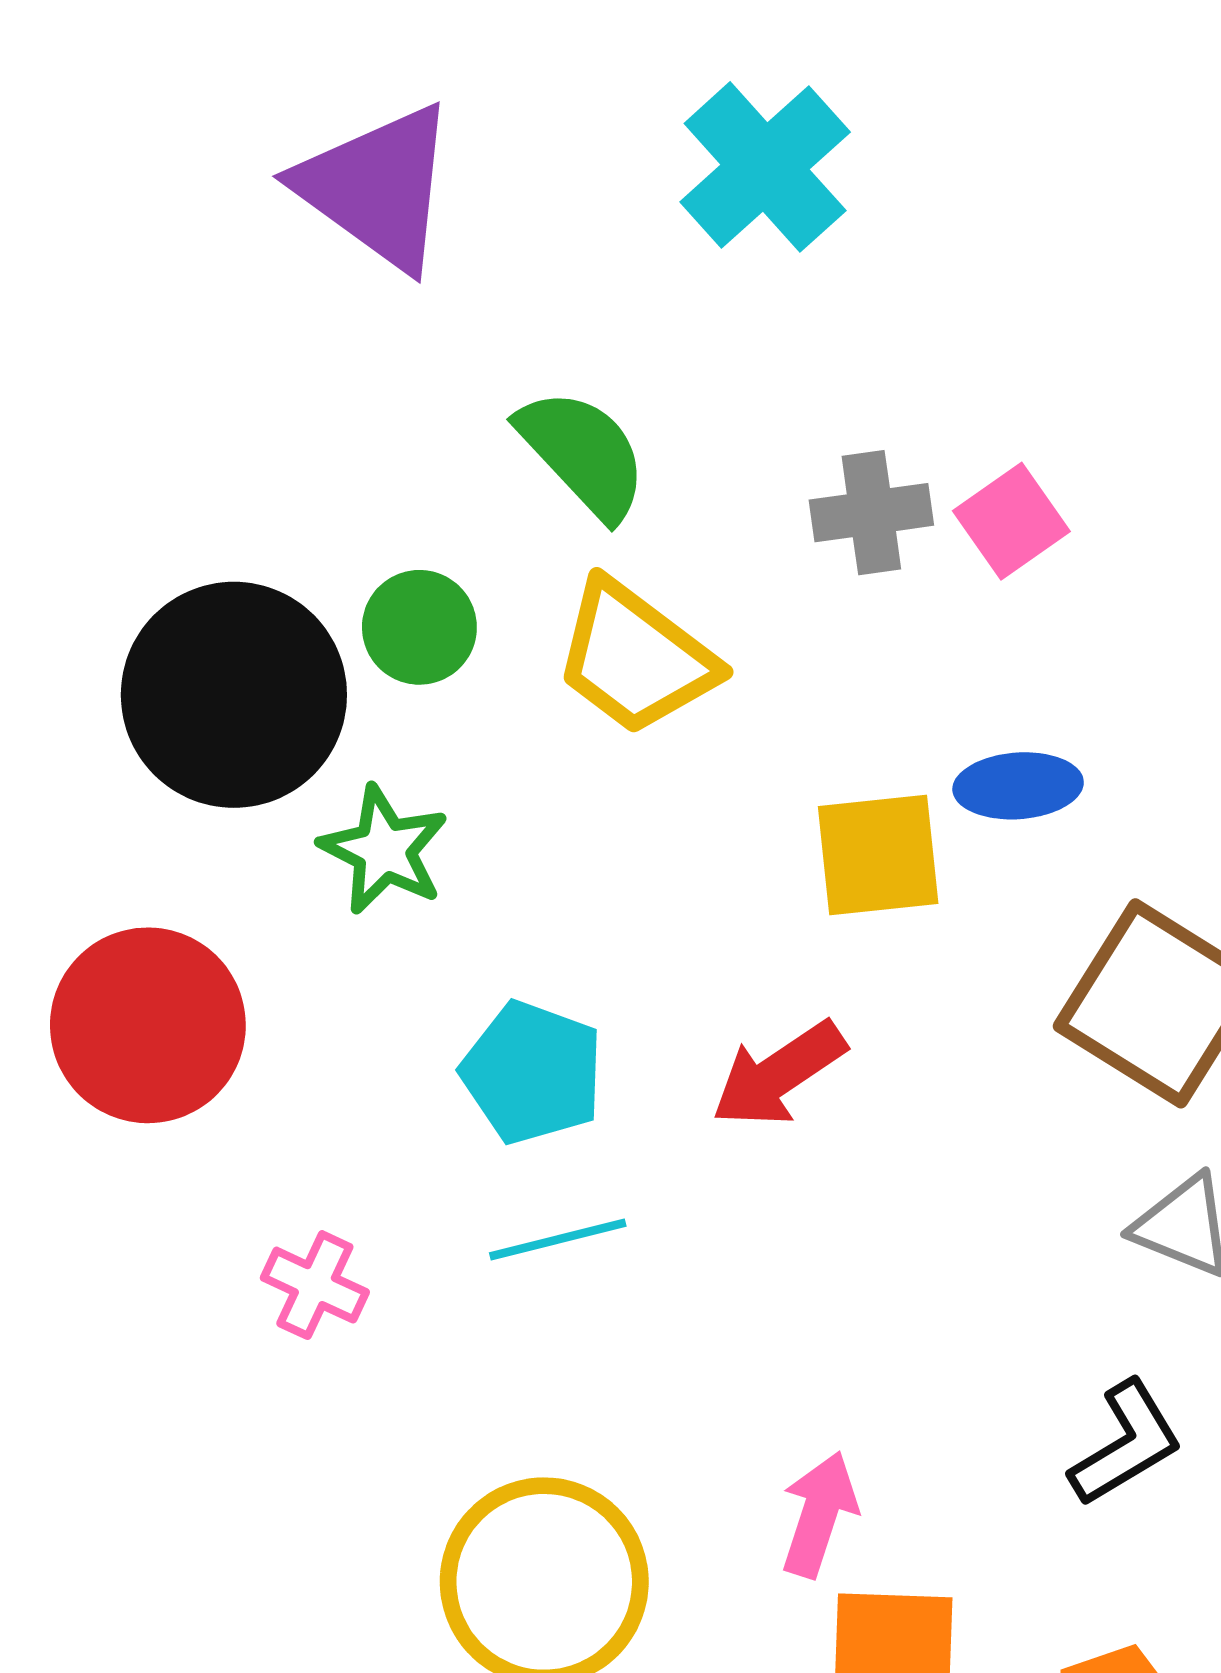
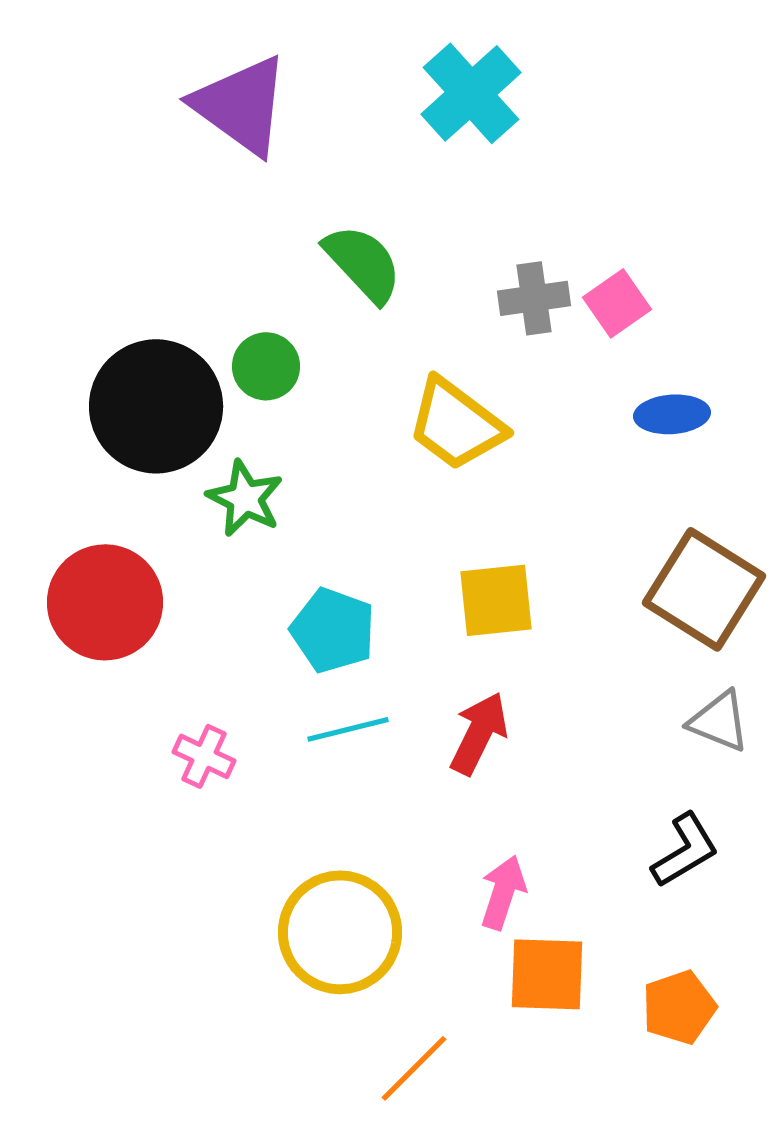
yellow trapezoid: (635, 658) -> (456, 424), moved
blue ellipse: (1018, 786) -> (672, 414), moved
yellow square: (878, 855) -> (496, 600), moved
red arrow: (779, 1074) -> (479, 733), moved, turned 150

